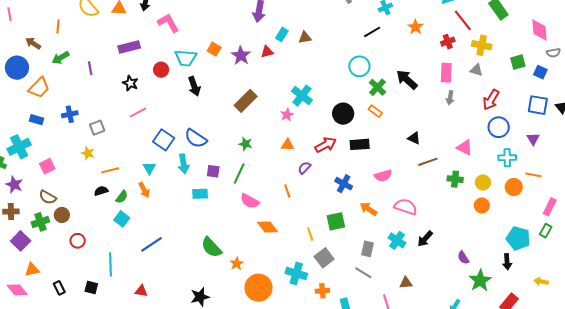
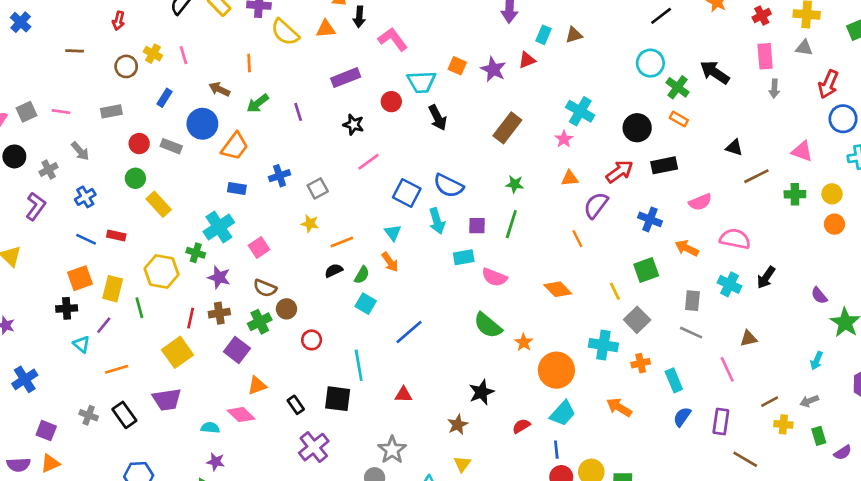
purple semicircle: (304, 168) -> (596, 205), size x1.5
pink semicircle: (250, 201) -> (494, 277), moved
black square: (91, 287) -> (338, 399), size x1.5

